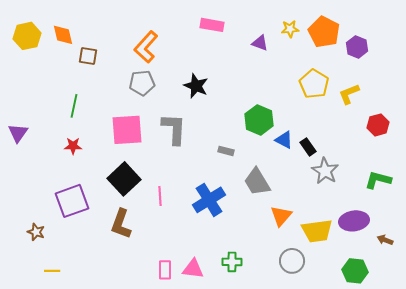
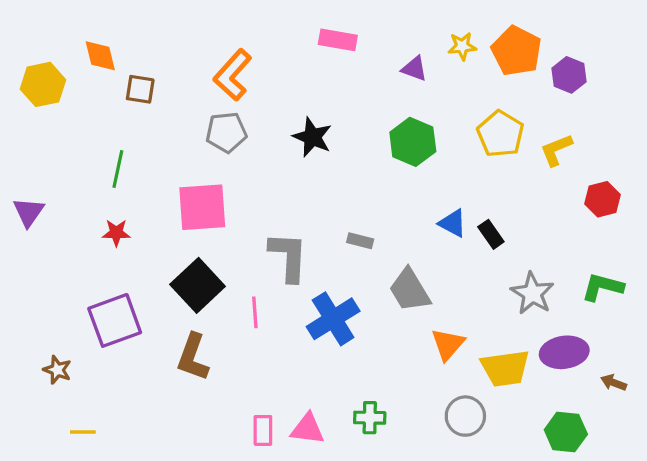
yellow hexagon: (27, 36) -> (43, 84), moved
green hexagon: (259, 120) -> (413, 142), moved
gray L-shape: (174, 129) -> (288, 257), moved
gray star: (325, 171) -> (532, 293), moved

